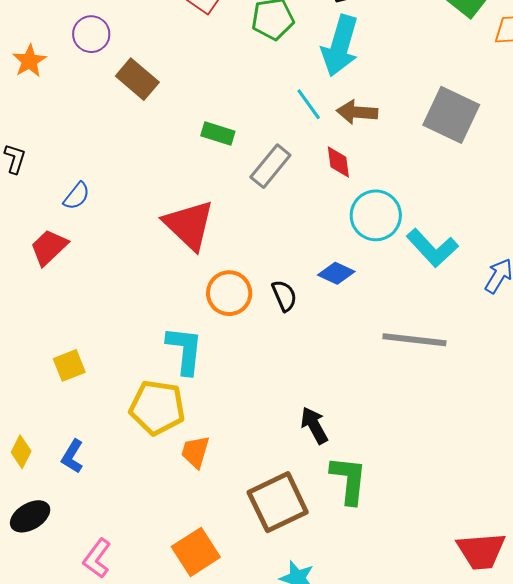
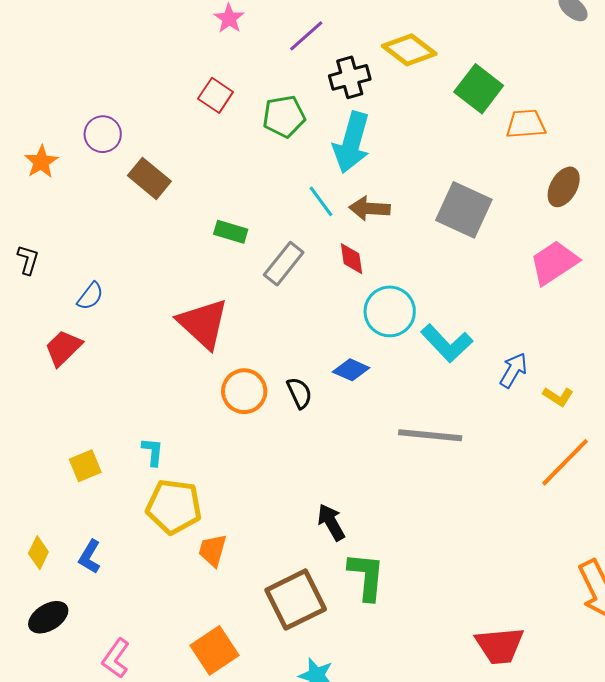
cyan L-shape: (185, 350) -> (153, 452), moved, size x0.6

